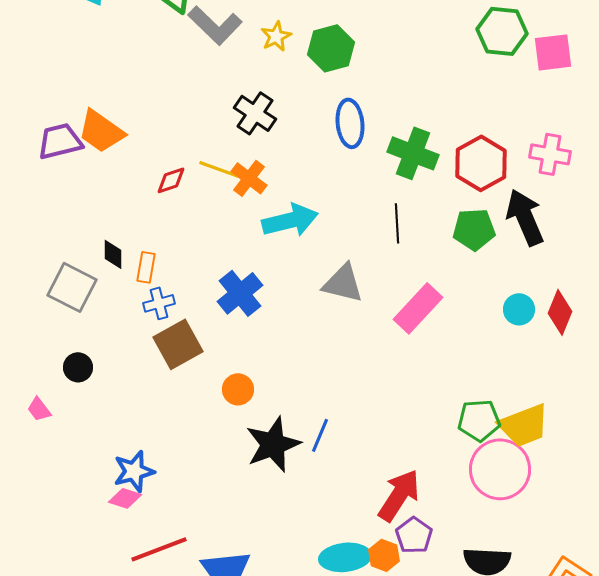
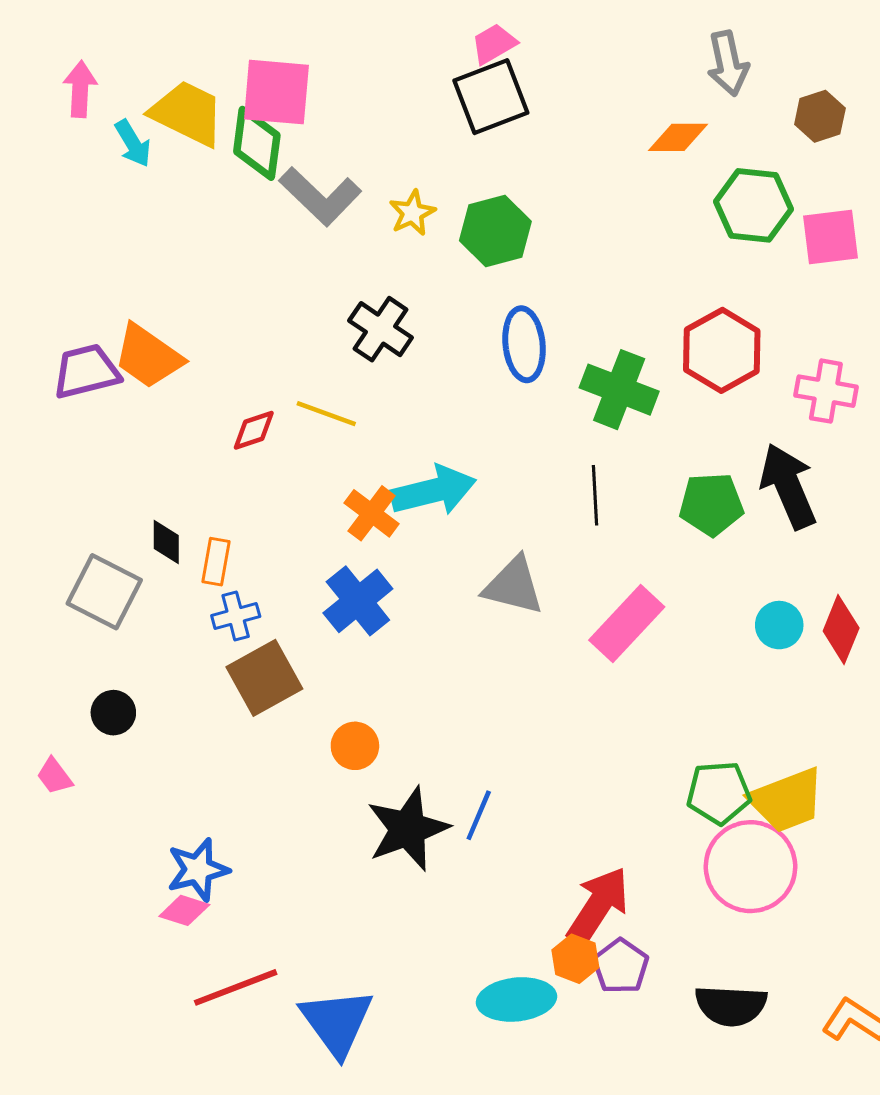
red hexagon: (481, 163) -> (722, 350), moved
orange cross: (249, 178) -> (372, 513), moved
orange hexagon: (384, 555) -> (575, 959), moved

